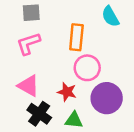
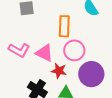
pink L-shape: (28, 44) -> (19, 50), moved, turned -130
pink triangle: (28, 86) -> (44, 53), moved

